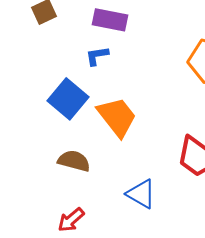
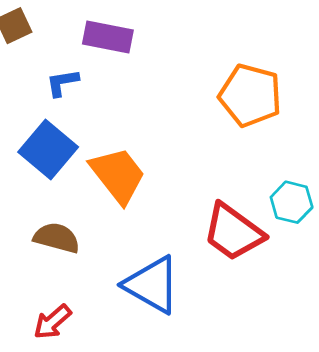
blue L-shape: (97, 56) -> (62, 83), moved
blue triangle: (141, 194) -> (152, 285), size x1.4

